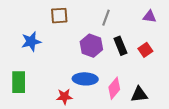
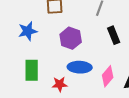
purple hexagon: (91, 46) -> (71, 38), moved
green rectangle: (19, 82) -> (32, 70), moved

